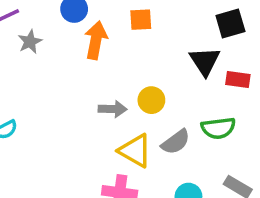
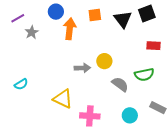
black triangle: (205, 61) -> (123, 19), moved
gray semicircle: (176, 142) -> (120, 84), turned -102
yellow triangle: (135, 151) -> (63, 99), moved

